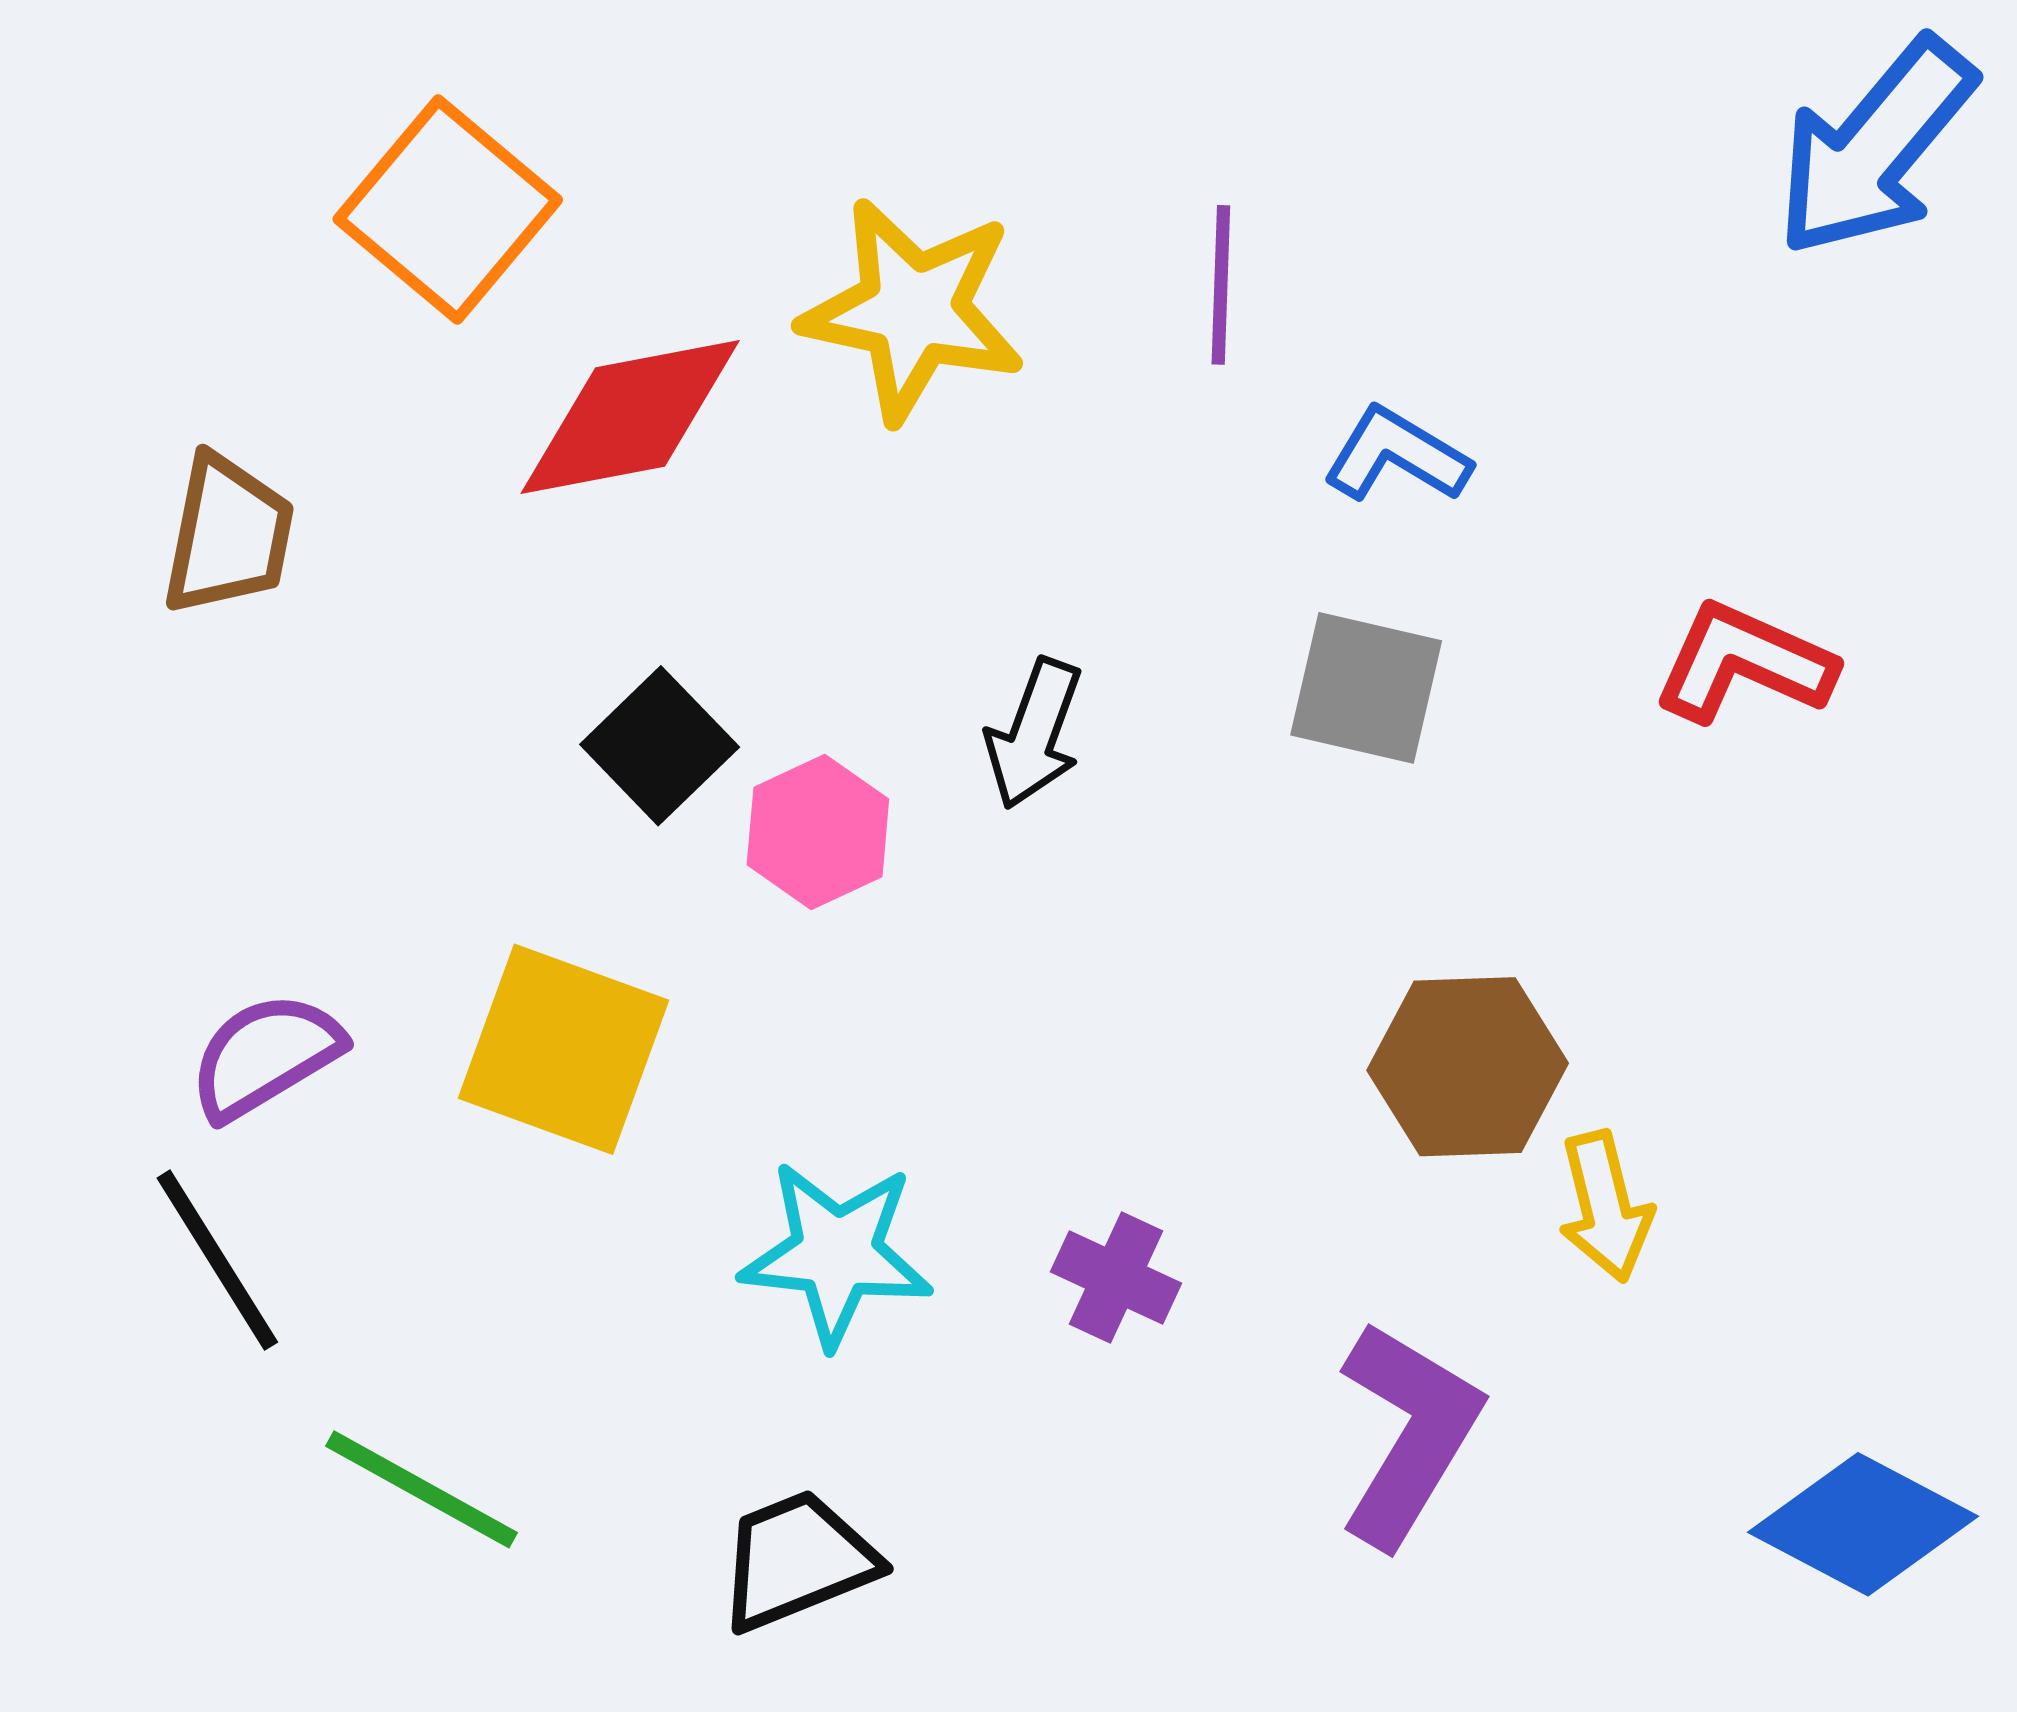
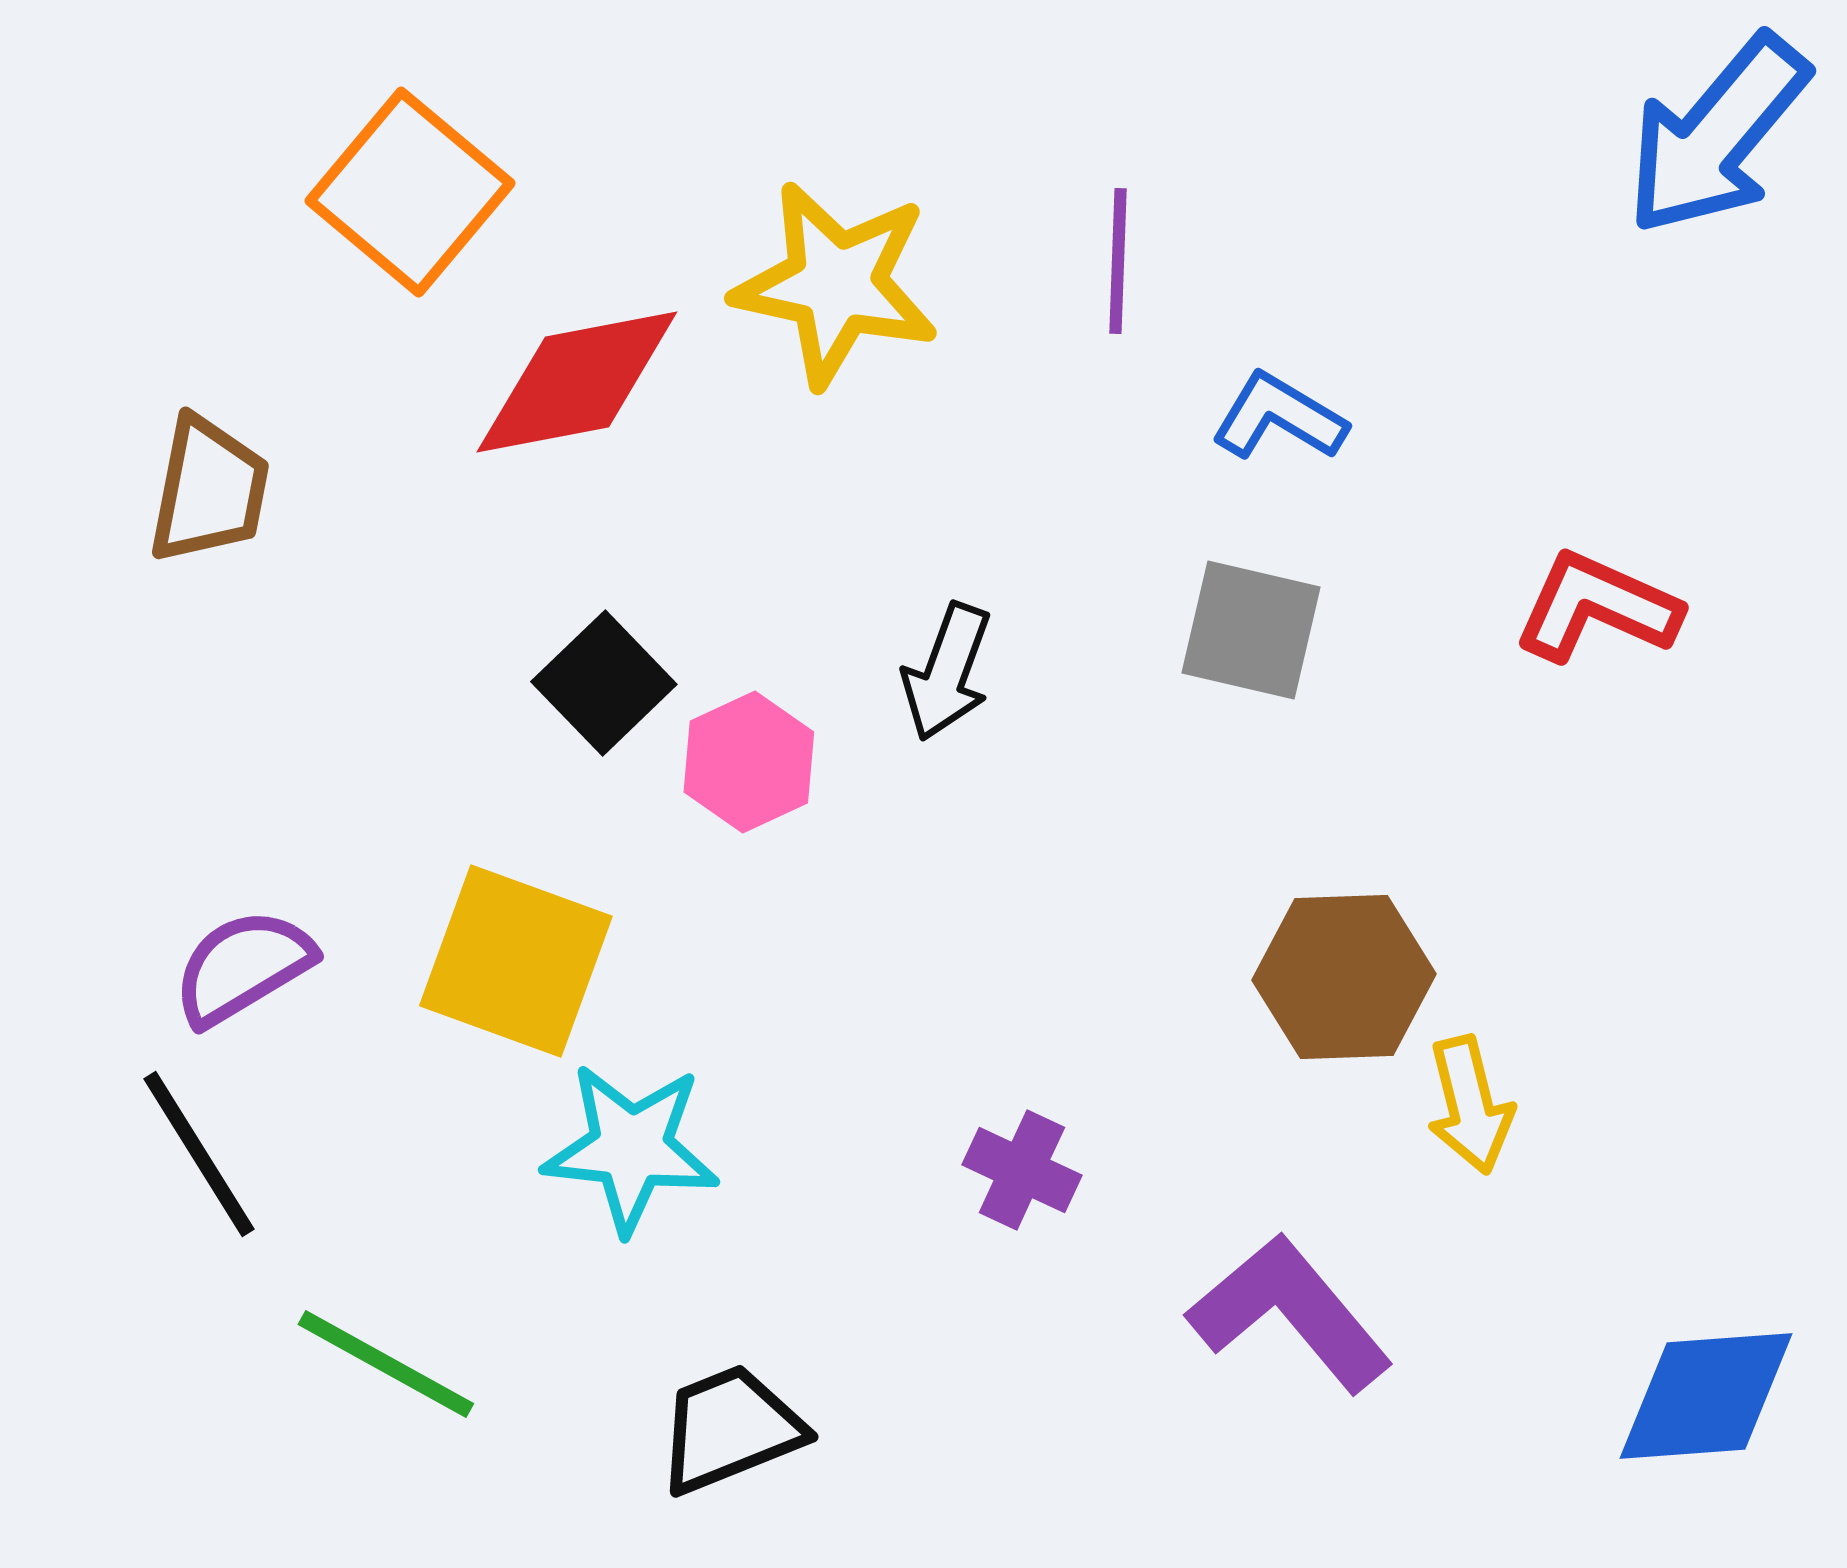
cyan star: (836, 1253) -> (631, 1148), moved
purple L-shape: (1409, 1434) -> (1290, 1313), turned -71
blue diamond: (1863, 1524) -> (1706, 1396), turned -32

